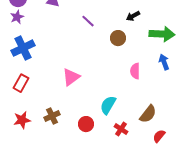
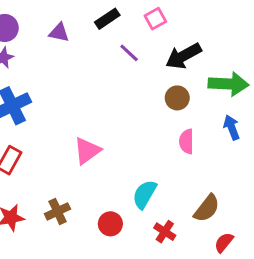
black arrow: (133, 16) -> (183, 56), size x1.6
purple line: (88, 21) -> (129, 53), moved
brown circle: (118, 38) -> (177, 98), moved

